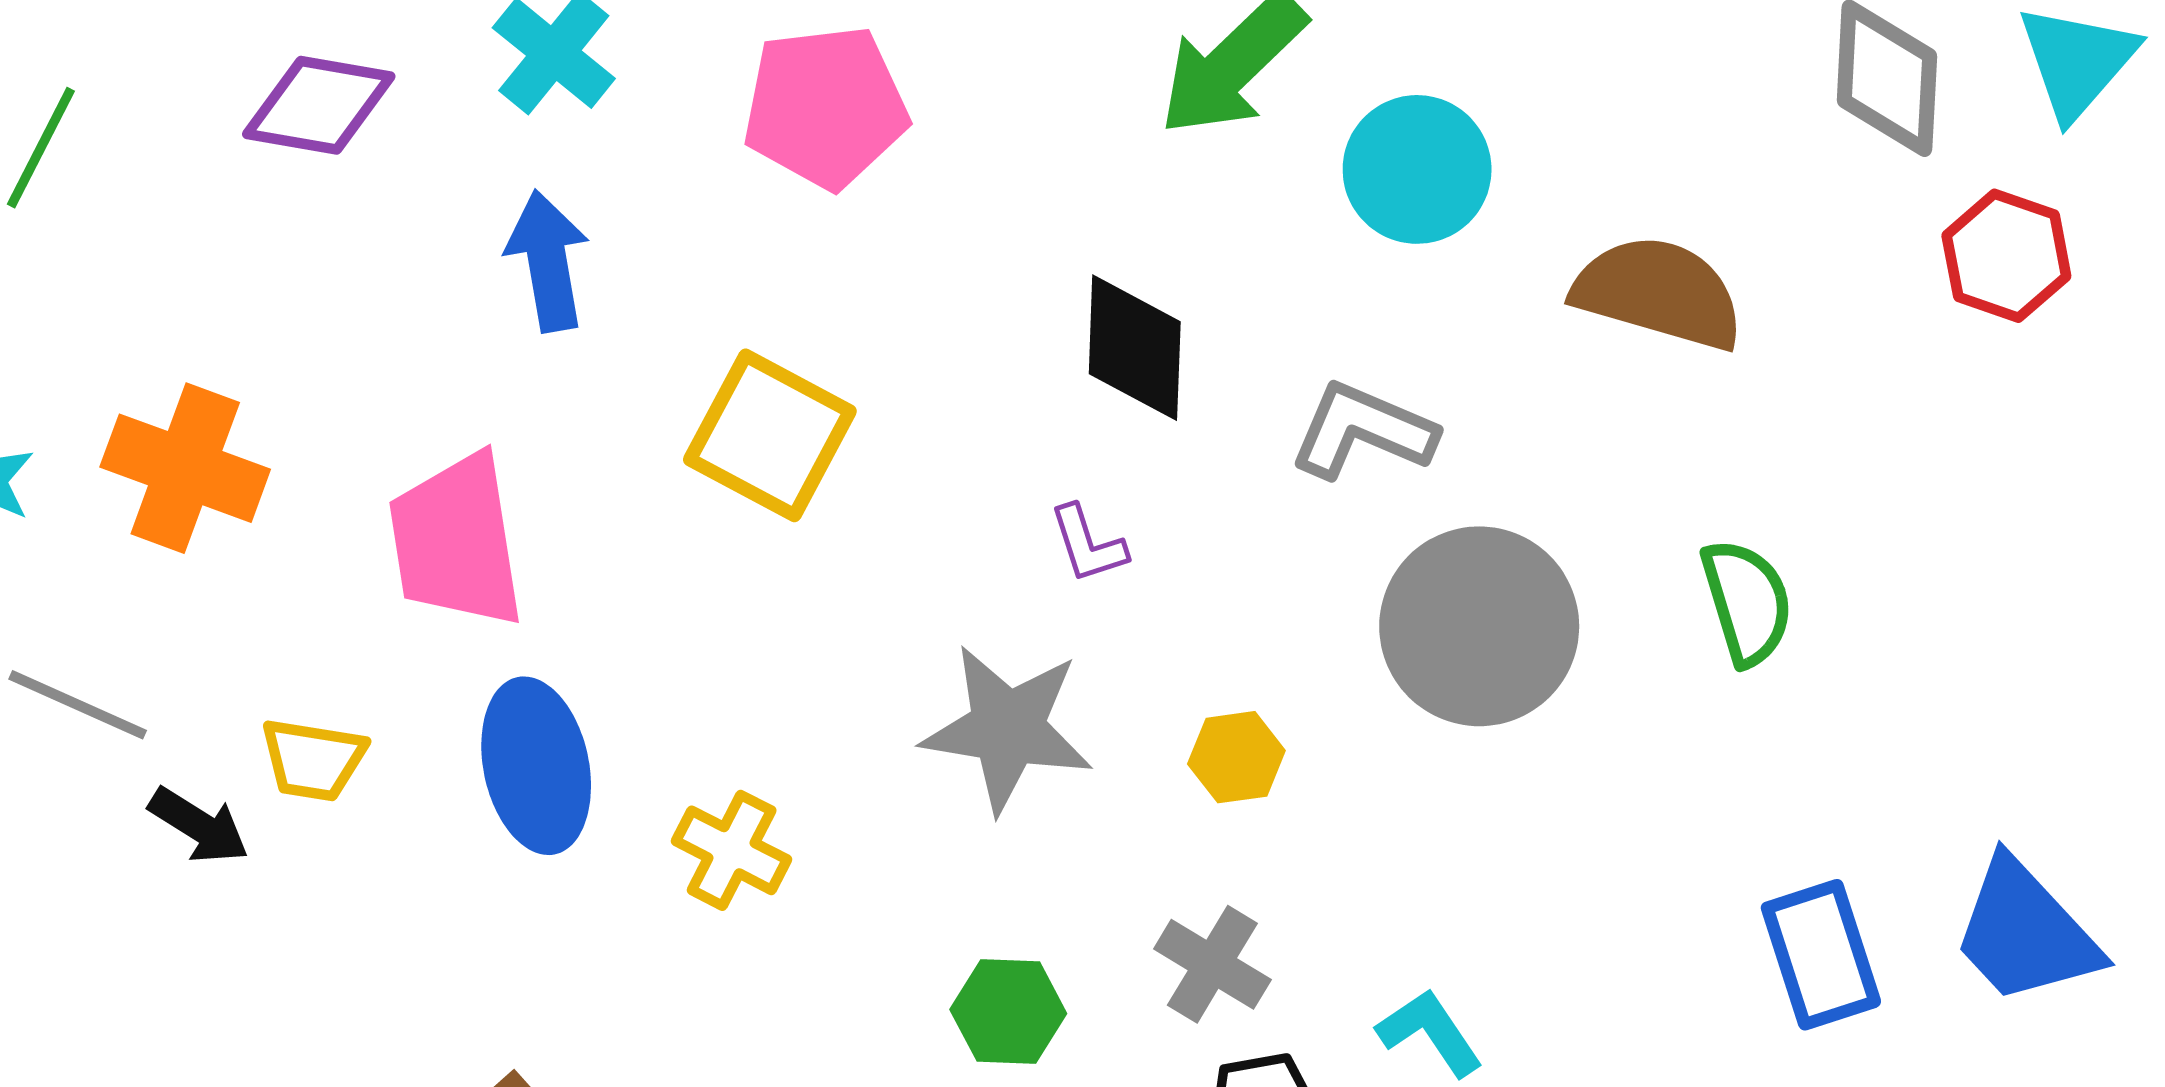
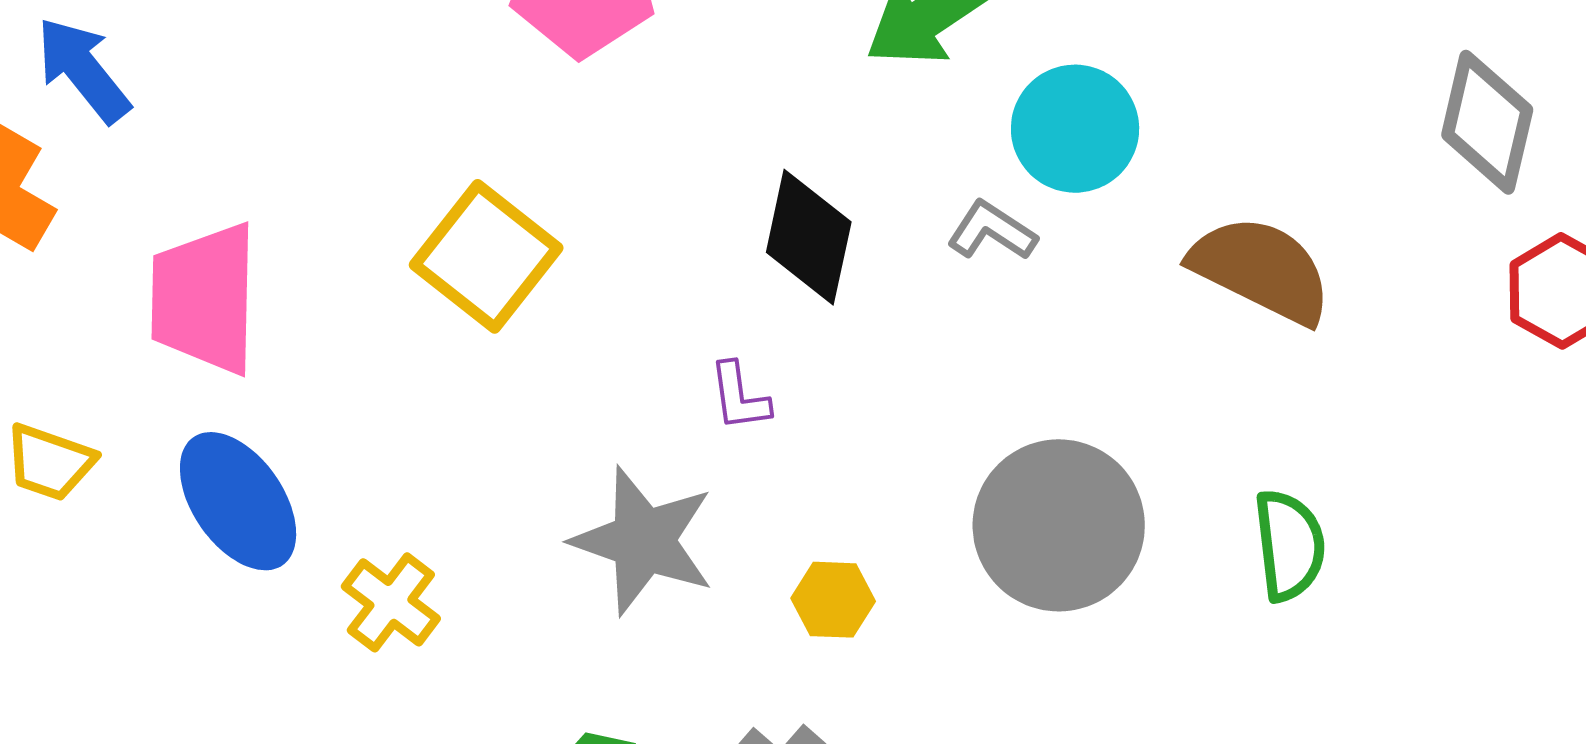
blue arrow: (548, 261) -> (83, 70), moved, turned -39
gray L-shape: (1363, 431) -> (992, 231), moved, size x0.7
blue ellipse: (536, 766) -> (238, 501), turned -33

